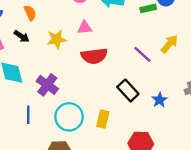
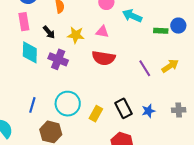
black arrow: (21, 36) -> (49, 32), moved
purple cross: (47, 85) -> (58, 59), moved, turned -30
black rectangle: (128, 90) -> (124, 108), moved
blue line: (28, 115) -> (32, 105), moved

